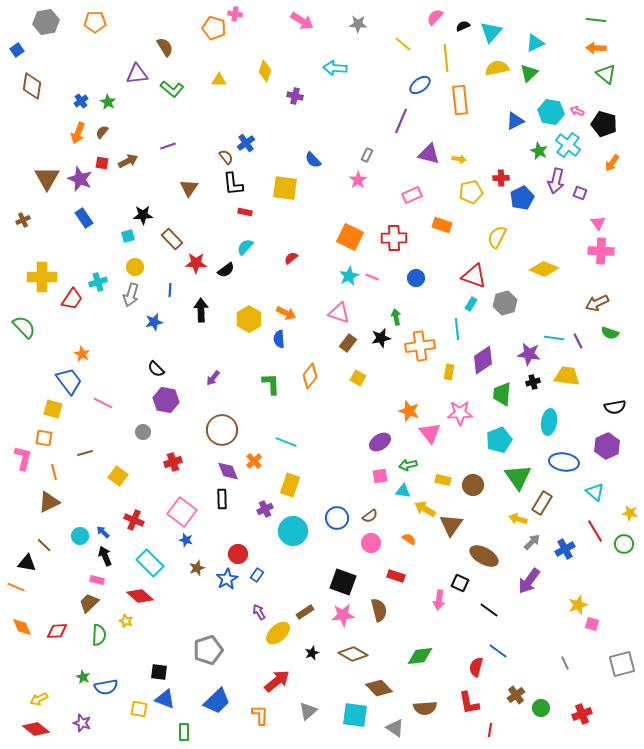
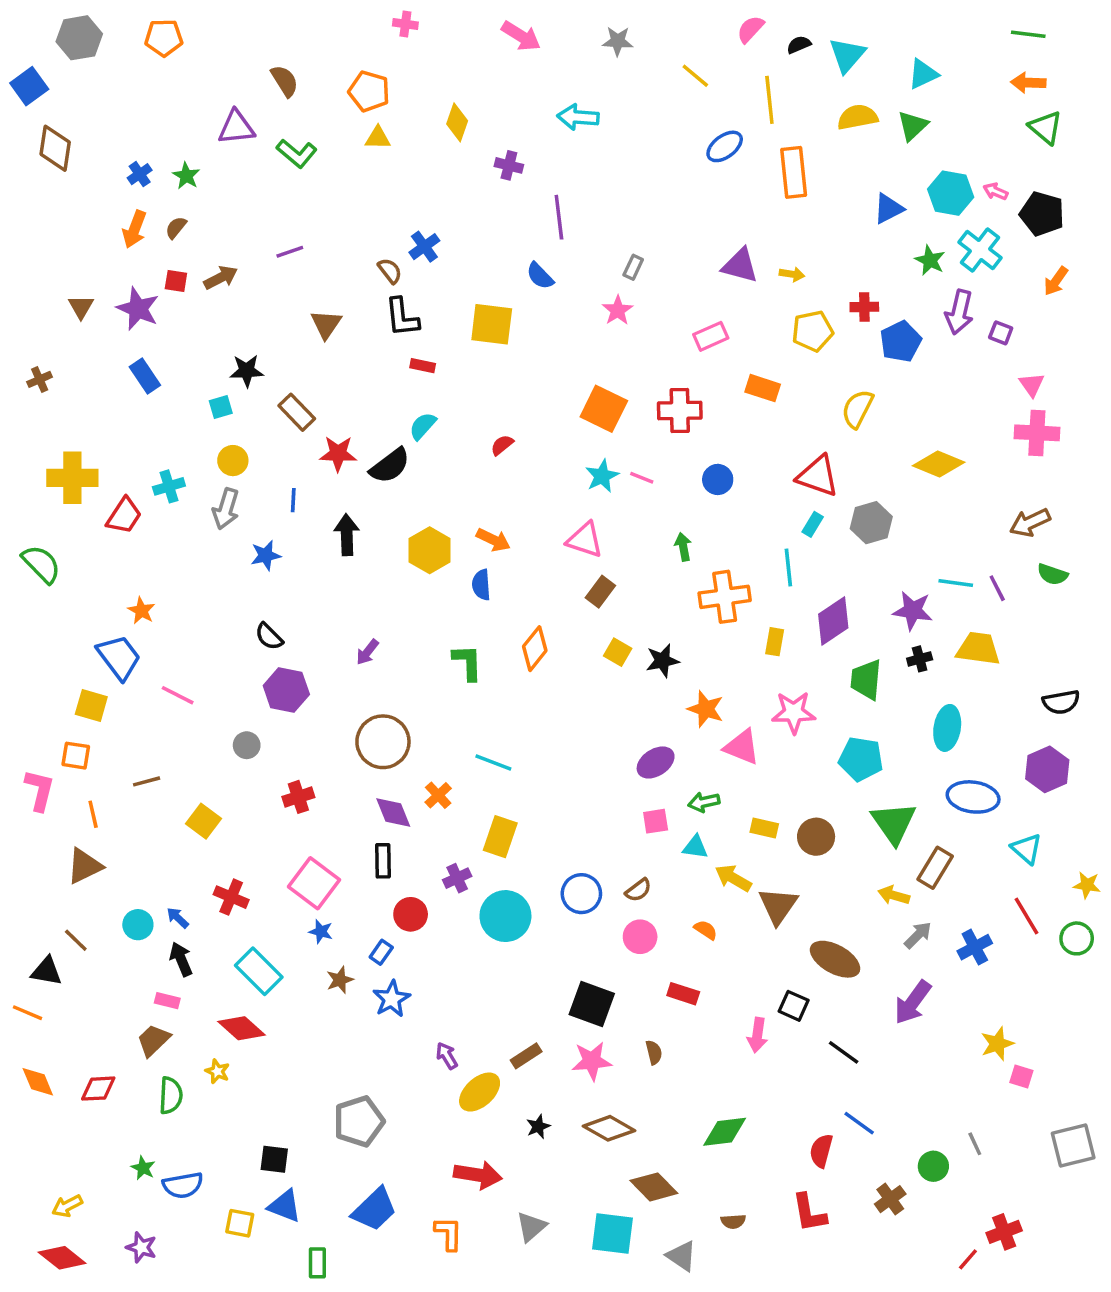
orange pentagon: (214, 28) -> (369, 91), moved
blue square: (17, 50) -> (29, 86), size x1.5
purple line: (401, 121) -> (559, 217), moved, turned -30
brown triangle: (47, 178) -> (81, 307), size x0.6
black semicircle: (226, 270) -> (390, 466), size x1.4
black star: (381, 338) -> (662, 661), moved
pink triangle: (430, 433) -> (742, 747), turned -30
cyan pentagon: (499, 440) -> (861, 759), turned 30
red circle: (238, 554) -> (411, 914), moved
blue rectangle: (257, 575) -> (381, 952), moved
brown semicircle: (379, 610) -> (654, 1052), size x0.6
red arrow: (277, 681) -> (478, 1175), turned 48
brown semicircle: (425, 708) -> (733, 1221), size x0.6
green circle: (541, 708) -> (933, 1166), moved
red line: (490, 730) -> (968, 1259), moved, turned 32

